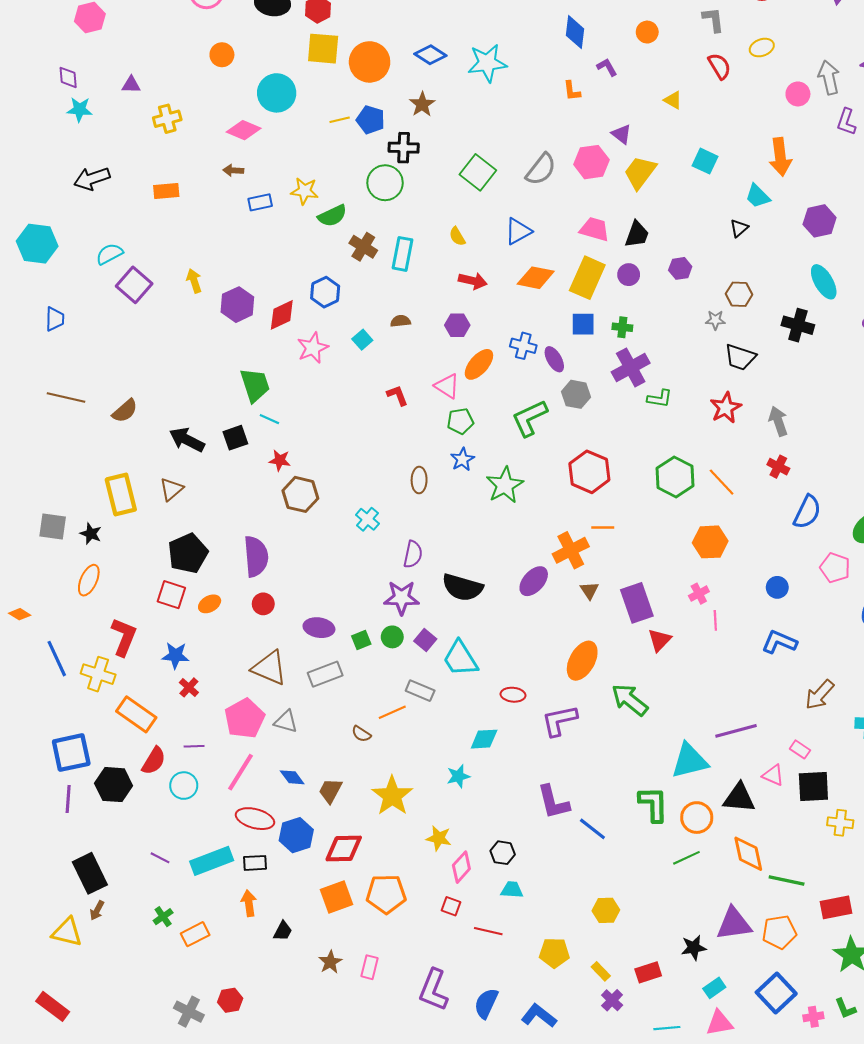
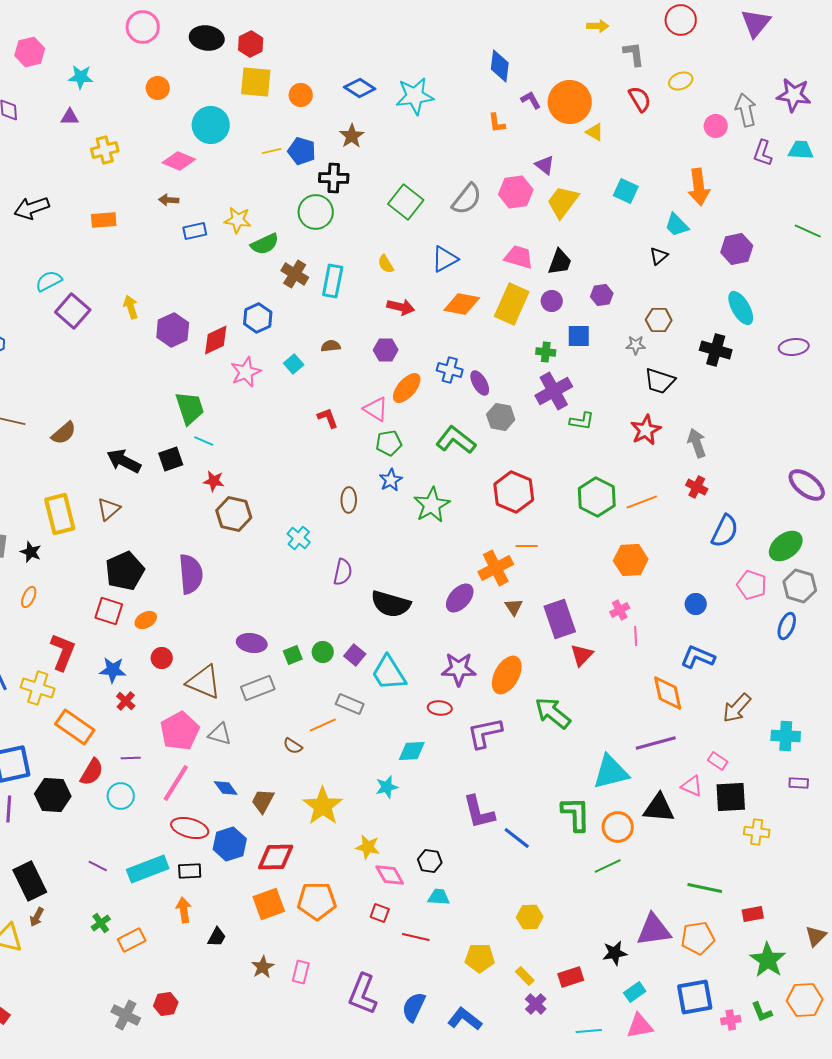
orange circle: (647, 32) -> (570, 102), moved, size x2.0
orange circle: (370, 62) -> (301, 95), size x0.6
cyan star: (79, 109) -> (81, 77), moved
blue square: (583, 324) -> (579, 336), moved
green L-shape: (530, 418) -> (456, 440), turned 63
orange line: (722, 482) -> (642, 502), turned -68
orange ellipse: (89, 580) -> (29, 597), size x0.7
purple star: (402, 598) -> (459, 669), moved
red circle: (263, 604) -> (162, 658), moved
orange diamond: (748, 854) -> (668, 693), moved
pink diamond: (461, 867) -> (390, 875), turned -72
red rectangle: (836, 907) -> (753, 914), size x0.7
blue square: (776, 993) -> (695, 997), turned 33

